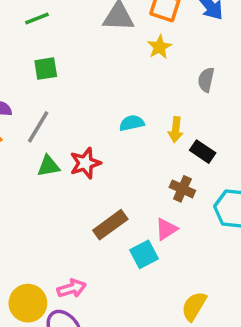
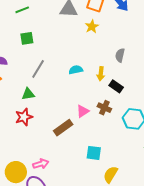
gray semicircle: (206, 80) -> (120, 55), moved
gray line: (38, 127) -> (38, 69), moved
red star: (85, 163) -> (24, 117), moved
pink triangle: (166, 229) -> (83, 111), moved
cyan square: (144, 254) -> (94, 153), moved, turned 35

